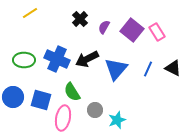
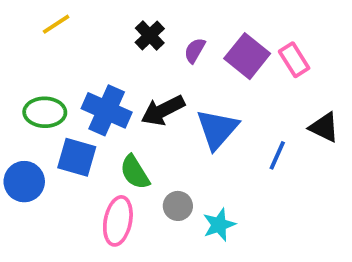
blue line: (148, 69) -> (277, 155), moved
blue square: (41, 100) -> (77, 157), moved

